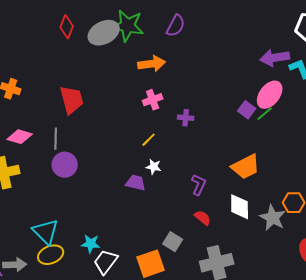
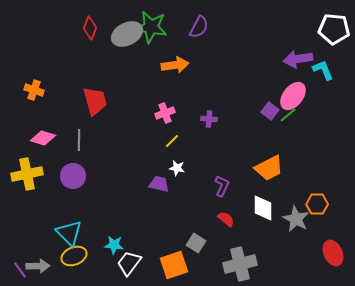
pink cross: (153, 100) -> (165, 113), moved
purple circle: (65, 165) -> (73, 176), moved

